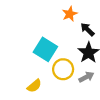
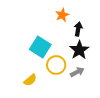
black arrow: (87, 29) -> (78, 29), turned 56

